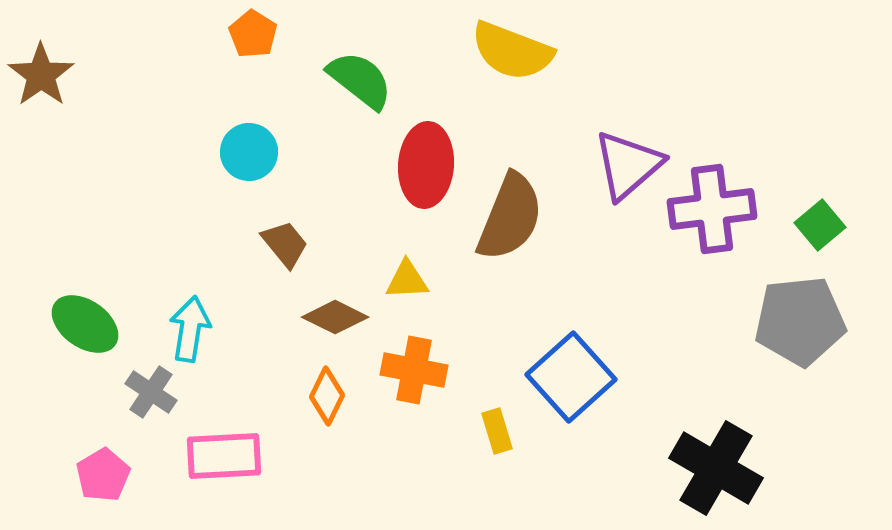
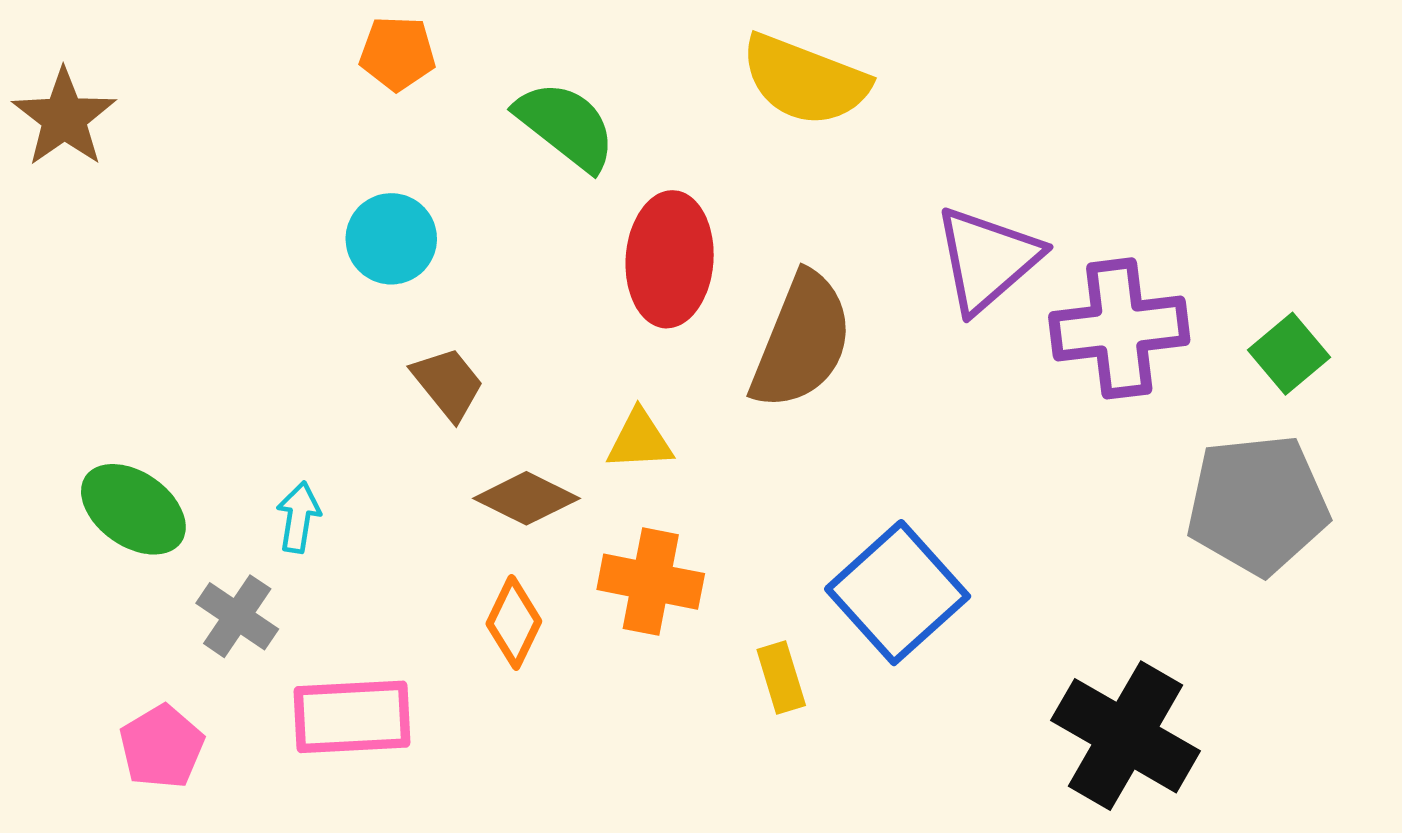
orange pentagon: (253, 34) -> (398, 53), turned -30
cyan arrow: (190, 329) -> (298, 517), size x0.7

